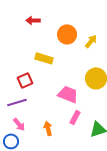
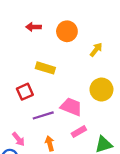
orange circle: (67, 34) -> (67, 31), moved
purple line: (17, 102) -> (43, 115), moved
pink rectangle: (75, 117) -> (79, 132), turned 32

